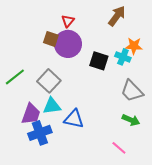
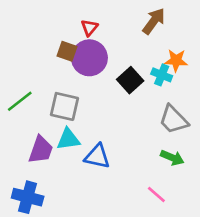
black square: (99, 61) -> (130, 80), turned 30
gray square: (49, 81) -> (64, 106), turned -30
blue cross: (40, 133) -> (28, 197), moved, turned 35

